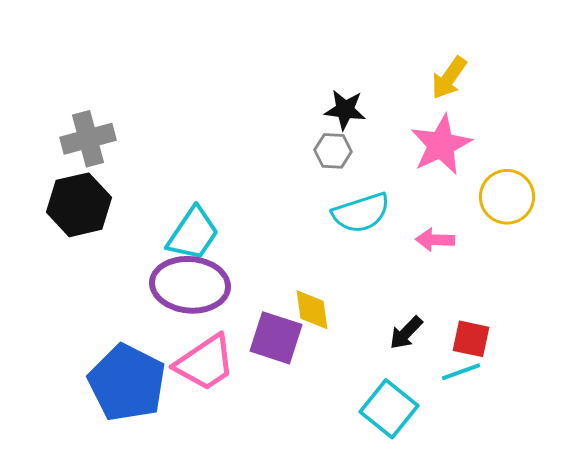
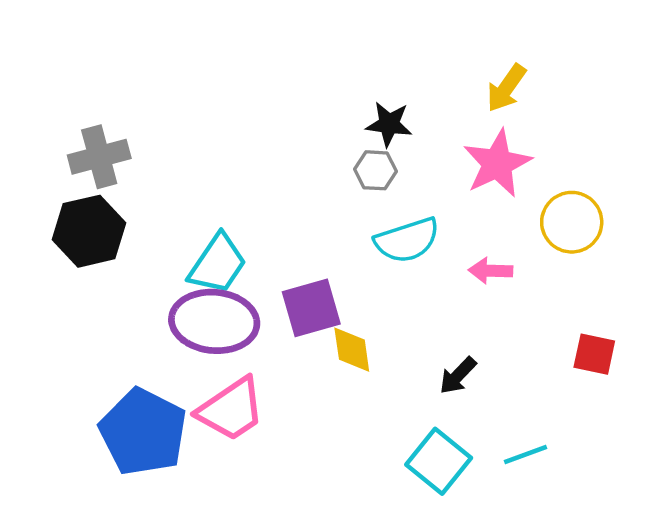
purple square: (276, 338) -> (311, 308), moved, turned -34
red square: (471, 339) -> (594, 354), moved
cyan line: (461, 372) -> (525, 455), moved

